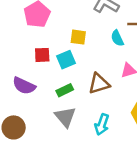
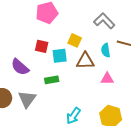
brown triangle: (99, 84) -> (85, 61), moved
gray triangle: (65, 117) -> (27, 99), moved

